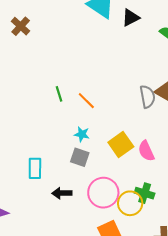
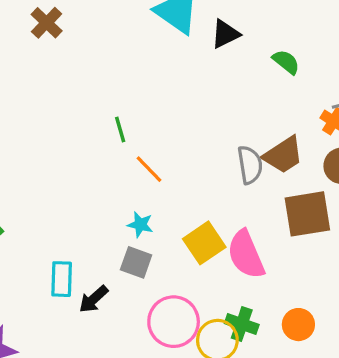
brown cross: (21, 26) -> (47, 23), moved
green line: (59, 94) -> (120, 129), moved
pink semicircle: (146, 151) -> (246, 254), size x1.4
black arrow: (62, 193) -> (94, 299), moved, turned -42

